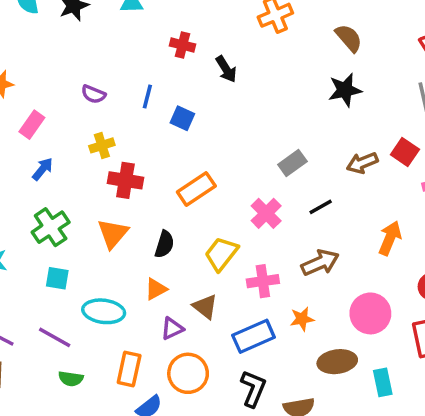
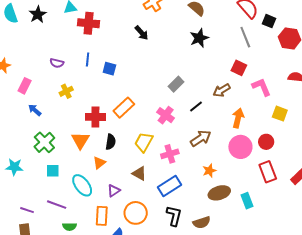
red cross: (183, 45) -> (89, 23), moved, size x1.5
black arrow: (226, 69) -> (142, 33), moved
brown arrow: (362, 163) -> (222, 90), moved
blue arrow: (43, 169) -> (35, 110), turned -80
red cross: (125, 180) -> (95, 117), moved
orange triangle: (156, 289) -> (99, 163), moved
cyan ellipse: (104, 311) -> (82, 185), turned 55
pink circle: (370, 313) -> (240, 147), moved
orange star: (302, 319) -> (209, 171), moved
purple triangle: (172, 329) -> (114, 191), moved

